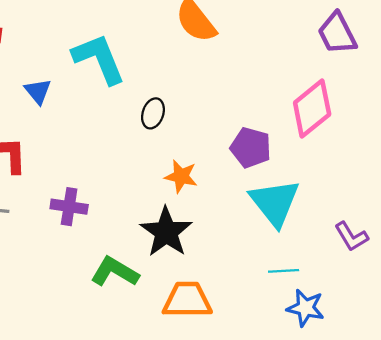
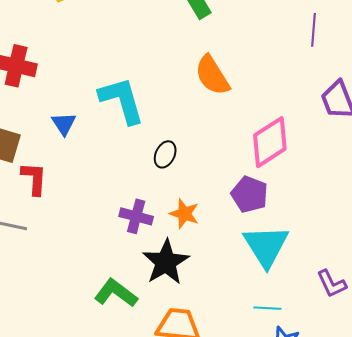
pink diamond: (312, 108) -> (270, 142), moved
purple cross: (69, 207) -> (136, 216), moved

